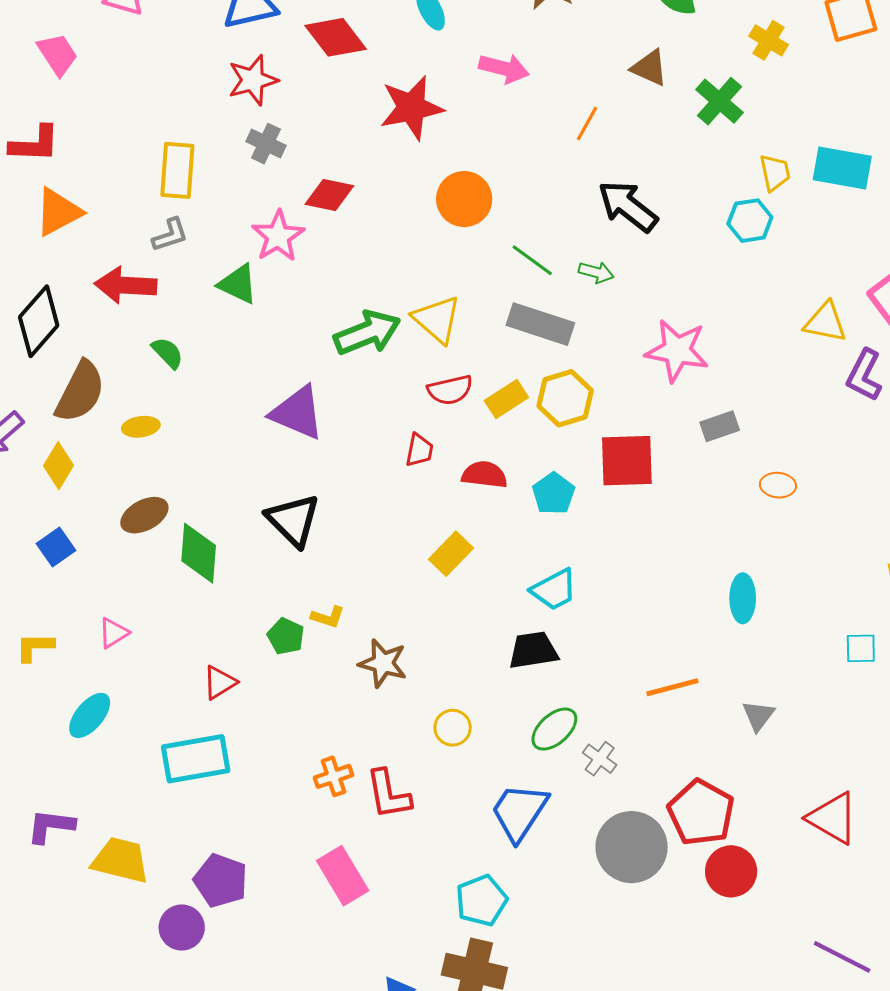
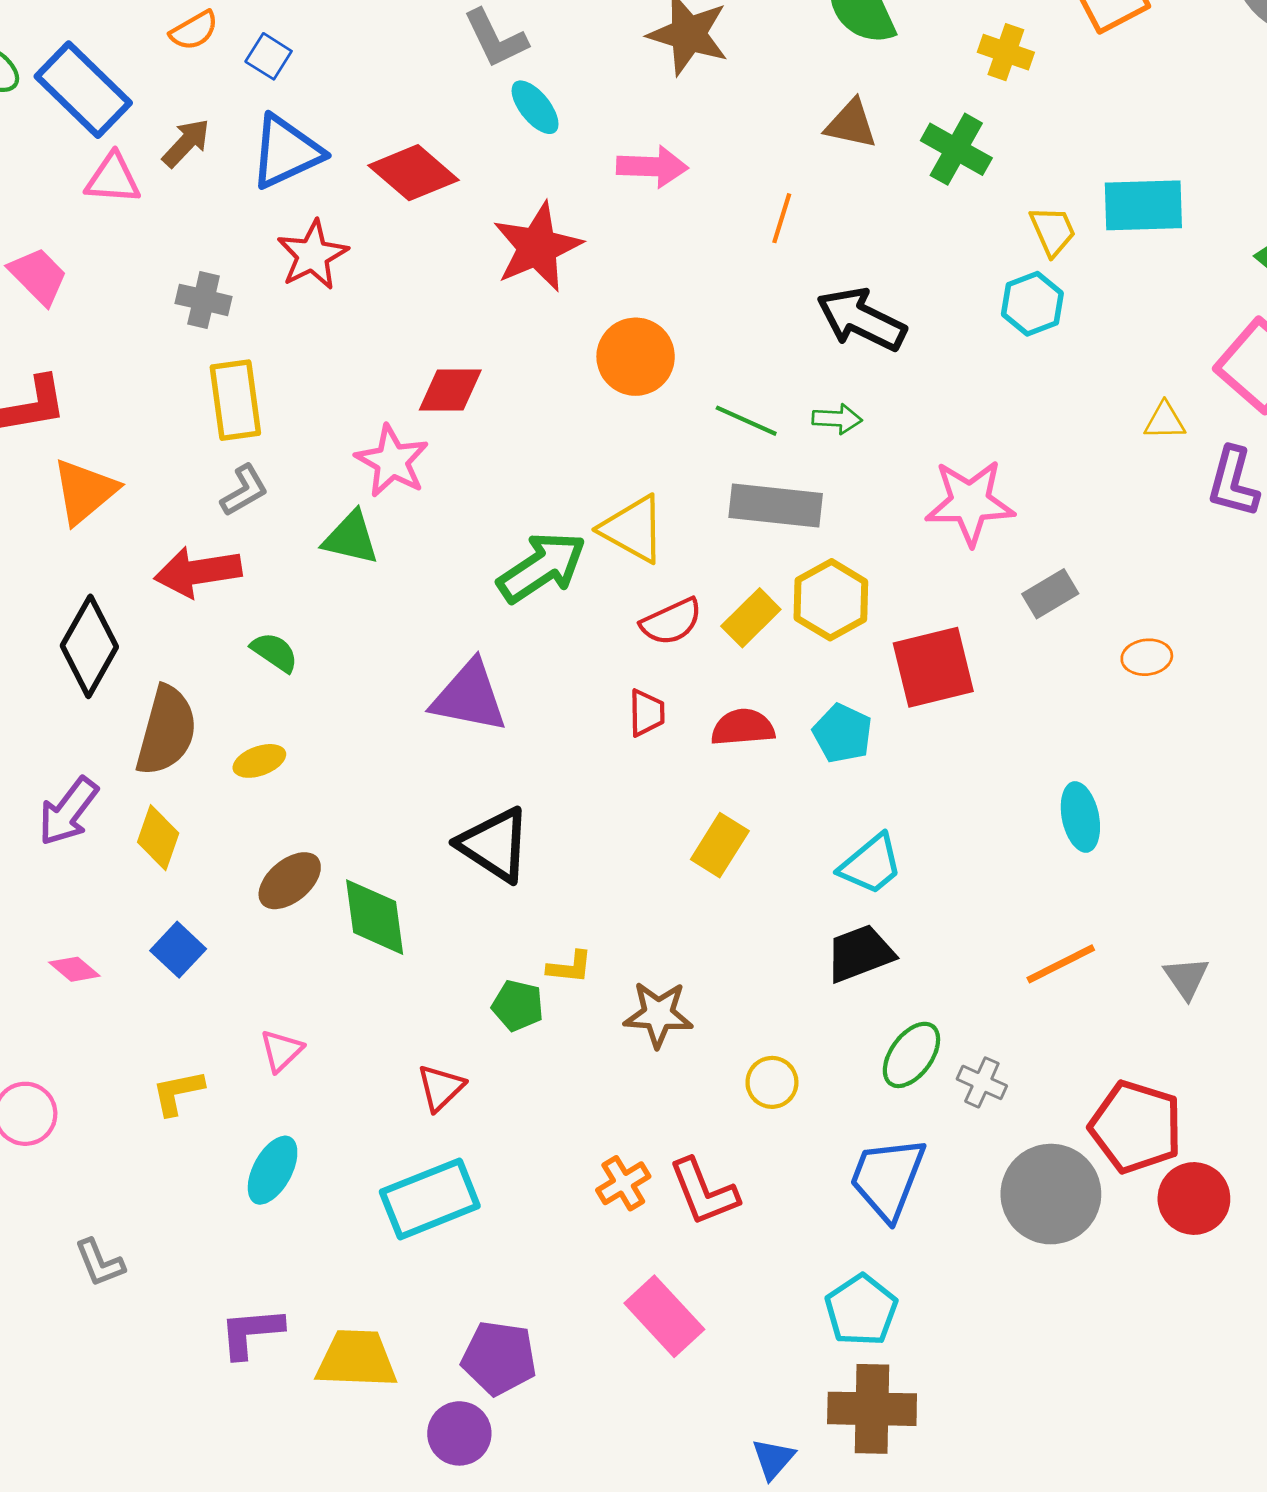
gray cross: (266, 144) -> (204, 300), moved
yellow triangle: (825, 322) -> (1165, 421), size x0.7
cyan ellipse: (743, 598) -> (1080, 817), moved

